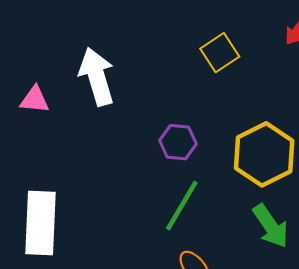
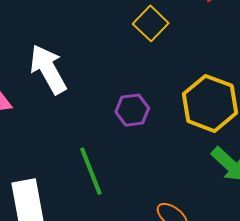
green line: (182, 206) -> (91, 171), moved, turned -39

